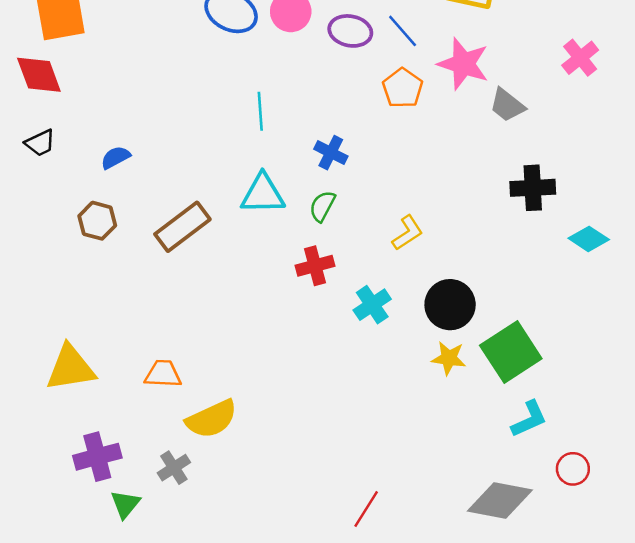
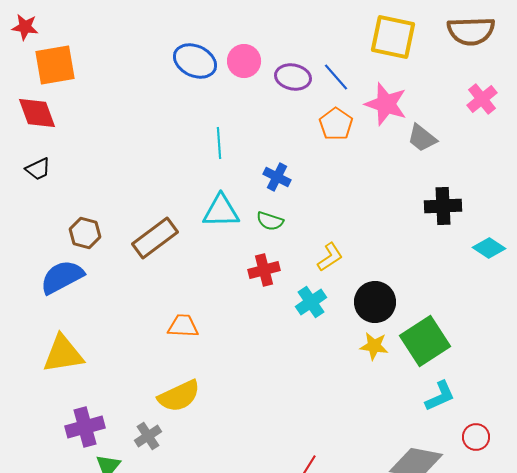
blue semicircle: (116, 157) -> (62, 277), moved, size x1.8
green semicircle: (322, 206) -> (270, 221), turned -100
yellow L-shape: (407, 233) -> (330, 257), moved
orange trapezoid: (163, 374) -> (183, 326), moved

